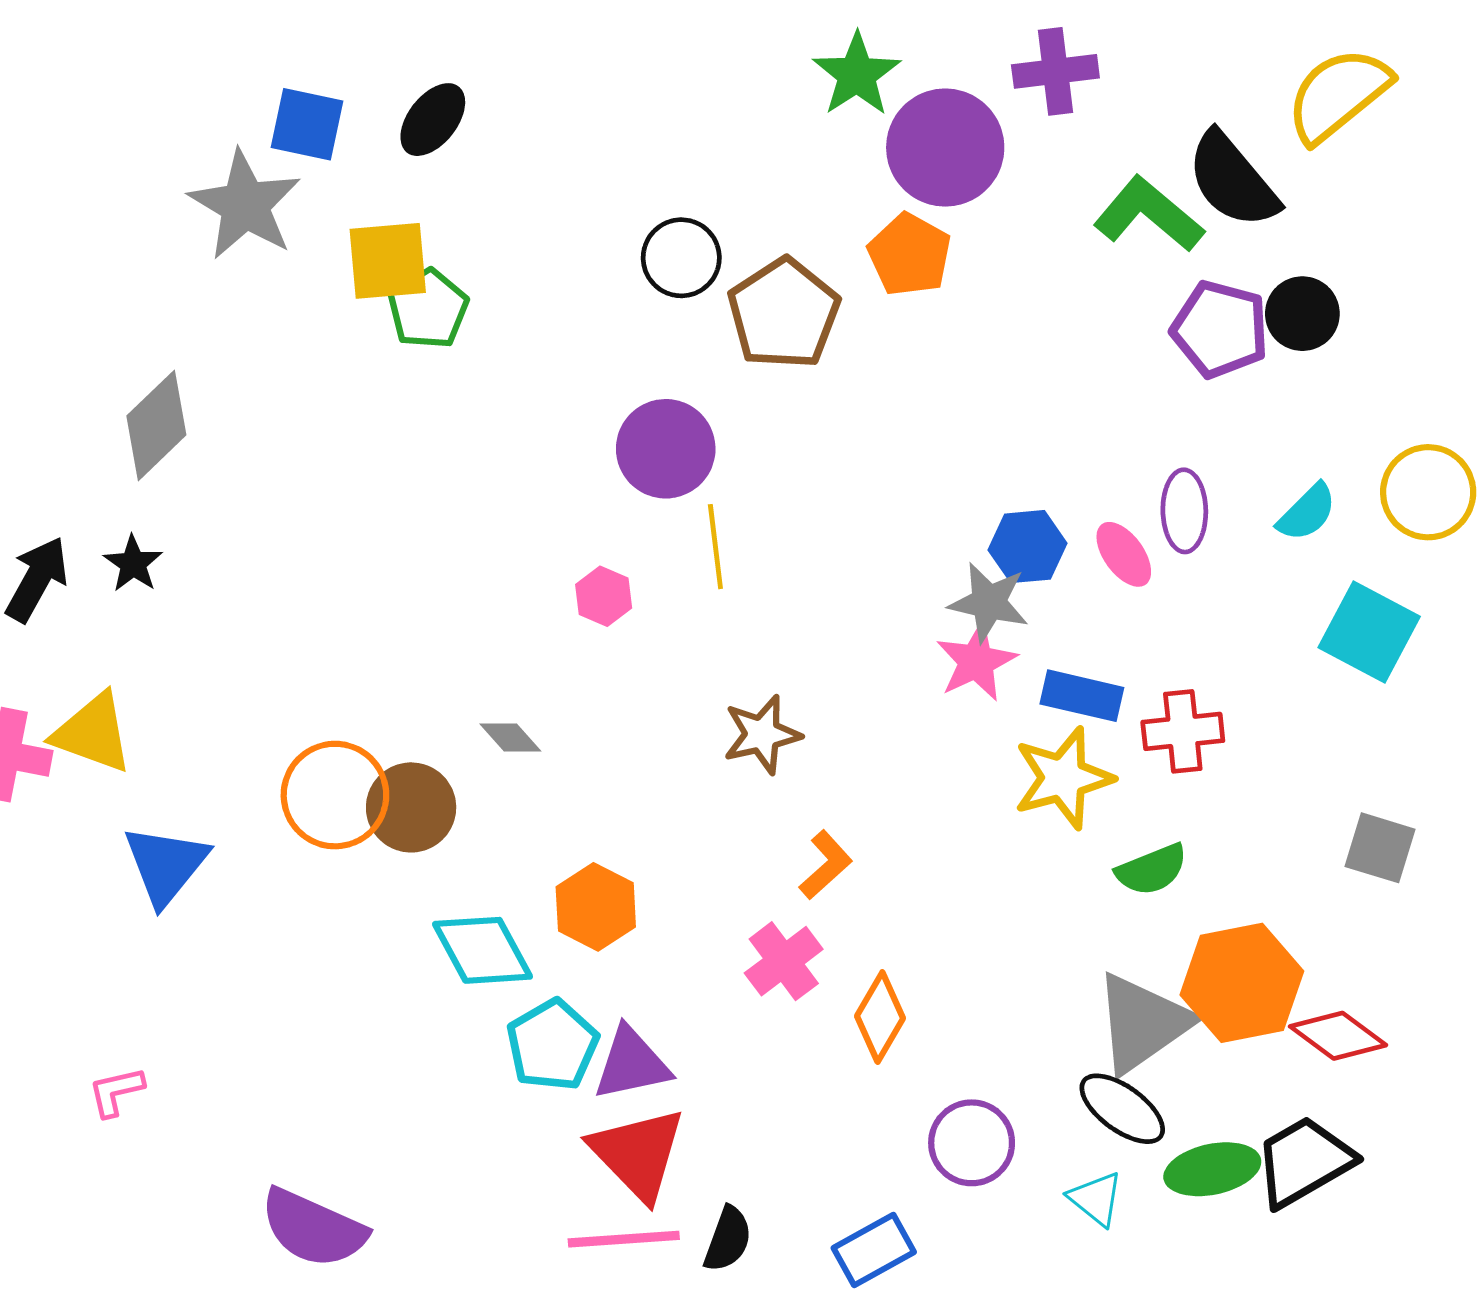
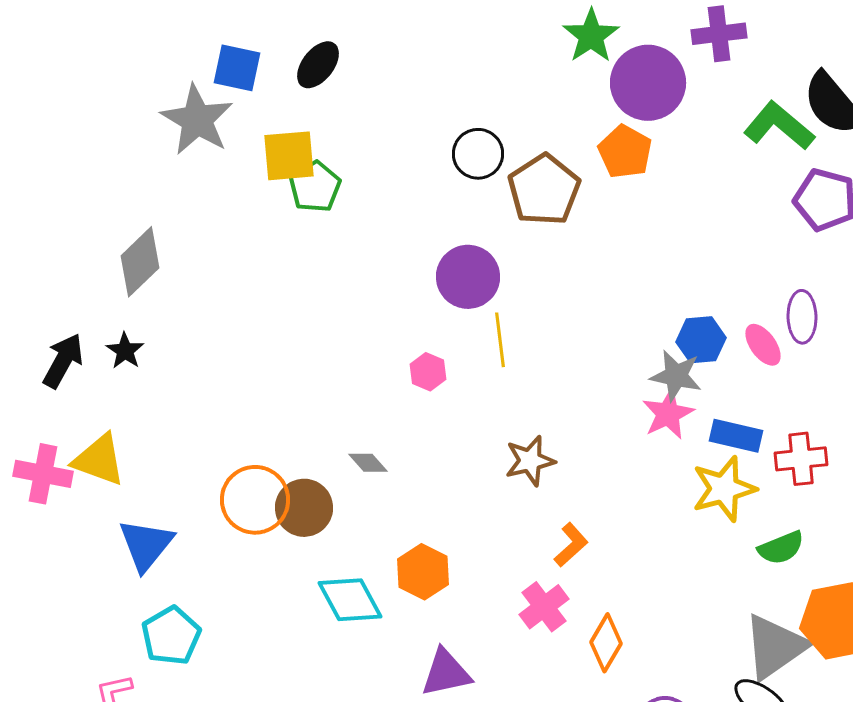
cyan pentagon: (552, 1045) -> (171, 636), moved

